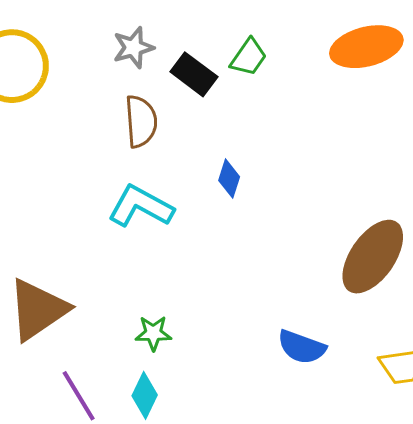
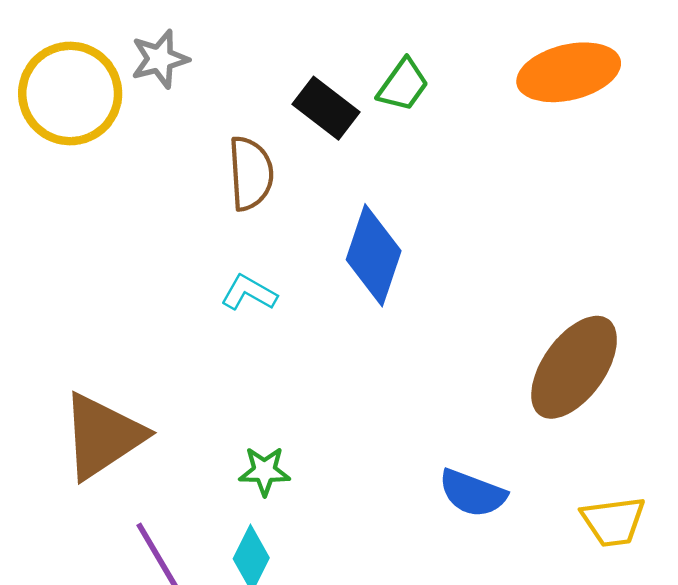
gray star: (133, 48) -> (160, 59), moved
blue diamond: (229, 179) -> (374, 255), size x1.8
cyan L-shape: (141, 206) -> (249, 293), size x0.6

